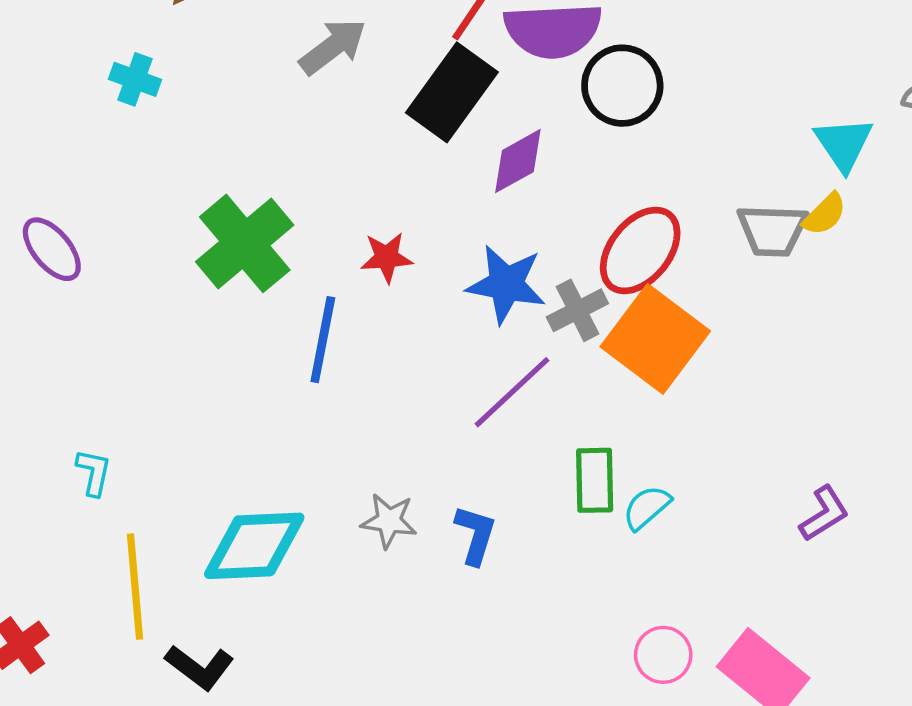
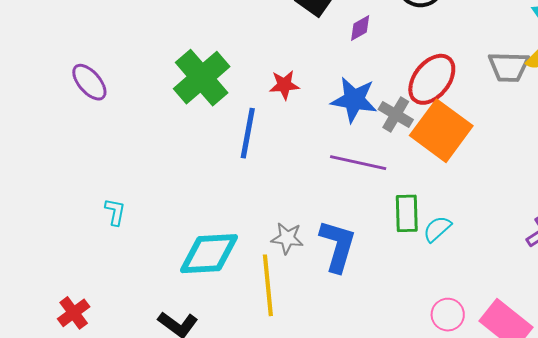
purple diamond: (518, 161) -> (360, 28), size x0.7
gray cross: (577, 310) -> (396, 115), turned -32
purple line: (512, 392) -> (358, 163), turned 56
blue L-shape: (475, 535) -> (338, 246), size x1.5
yellow line: (135, 587) -> (268, 285), moved

